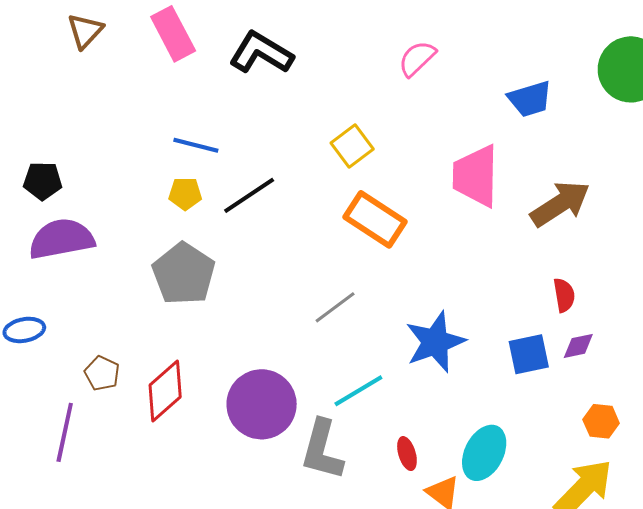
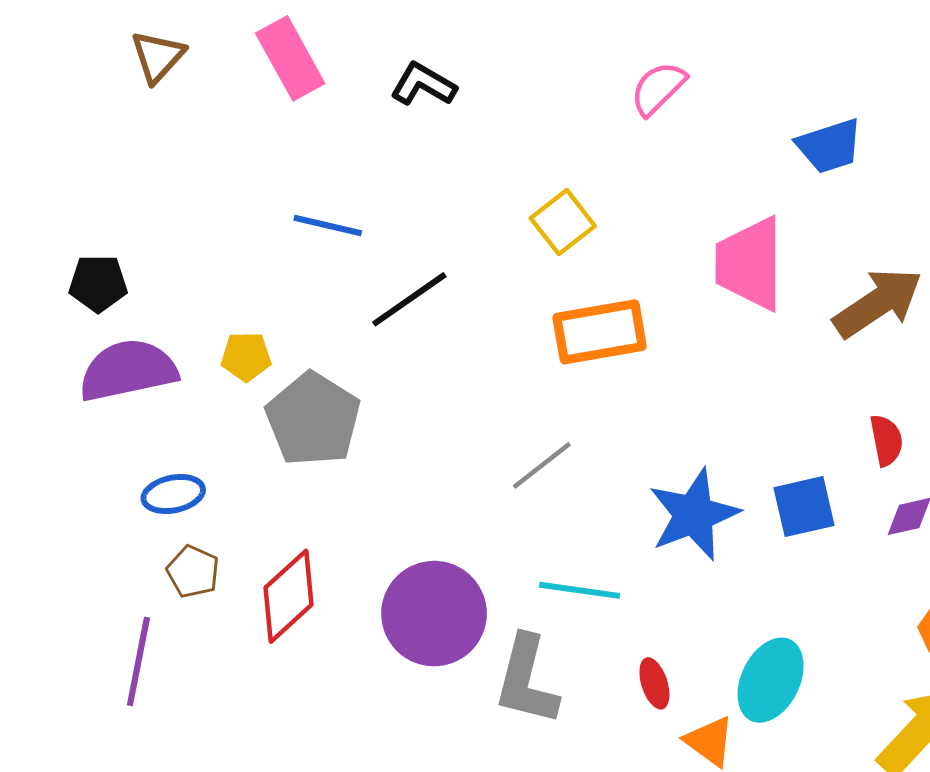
black L-shape: (261, 53) -> (423, 84), size x0.7
yellow pentagon: (185, 194) -> (246, 357), moved
orange rectangle: (375, 219) -> (600, 332), turned -42
blue ellipse: (24, 330) -> (173, 494), moved
blue square: (529, 354) -> (804, 507), moved
cyan line: (358, 391) -> (580, 590), turned 40

